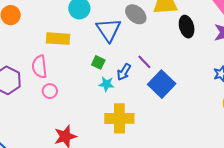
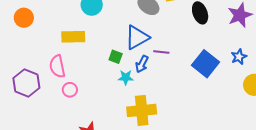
blue triangle: (109, 30) -> (137, 37), moved, turned 40
purple line: (144, 62) -> (161, 52), turned -35
blue square: (162, 84) -> (206, 64), moved

